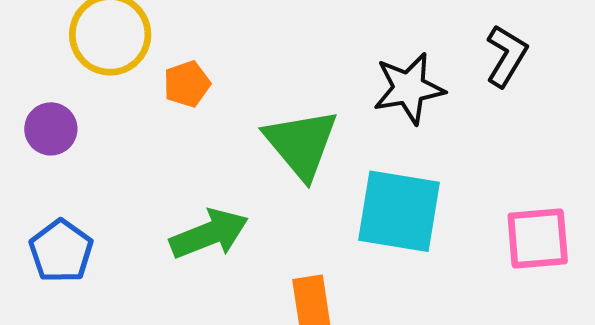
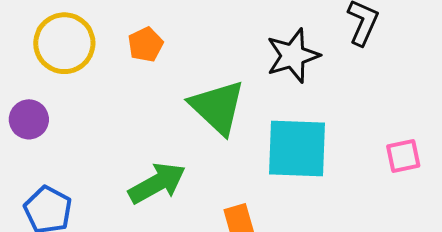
orange pentagon: (187, 84) -> (145, 45), moved
pink square: (538, 239) -> (403, 156), size x0.7

